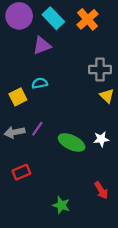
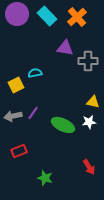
purple triangle: (42, 46) -> (65, 48), moved, turned 30
yellow triangle: (107, 96) -> (93, 102), moved, turned -32
green star: (61, 205) -> (45, 178), moved

